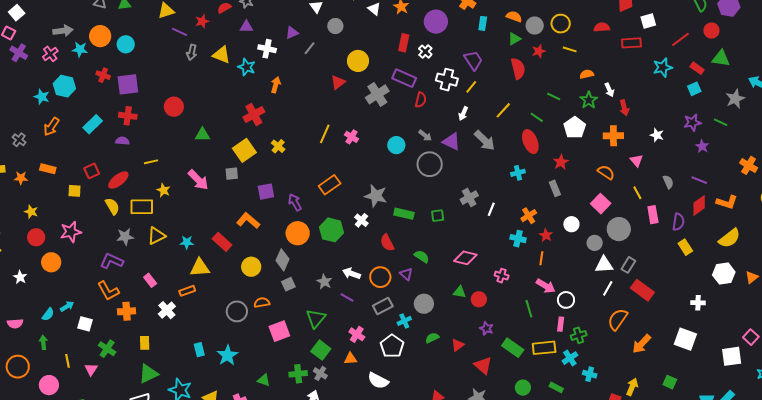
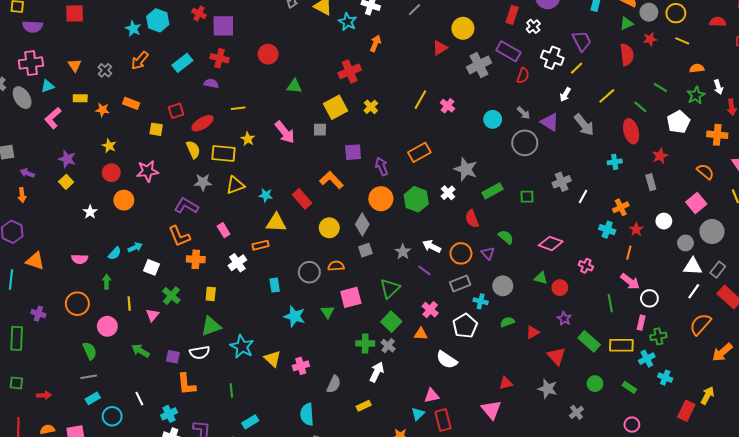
green rectangle: (404, 214) -> (493, 191), turned -48
cyan cross: (404, 321) -> (481, 301), turned 32
cyan rectangle: (199, 350) -> (275, 285), moved
cyan star: (227, 355) -> (295, 316), turned -30
green triangle: (264, 380) -> (328, 312), moved, turned 32

